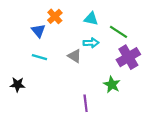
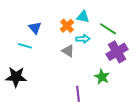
orange cross: (55, 16) -> (67, 26), moved
cyan line: (39, 57) -> (25, 46), moved
black star: (17, 85) -> (16, 77), size x1.5

